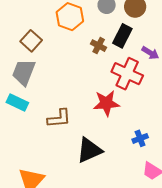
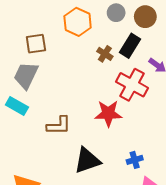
brown square: (31, 41) -> (36, 44), turned 35
blue cross: (140, 138) -> (135, 160), moved

